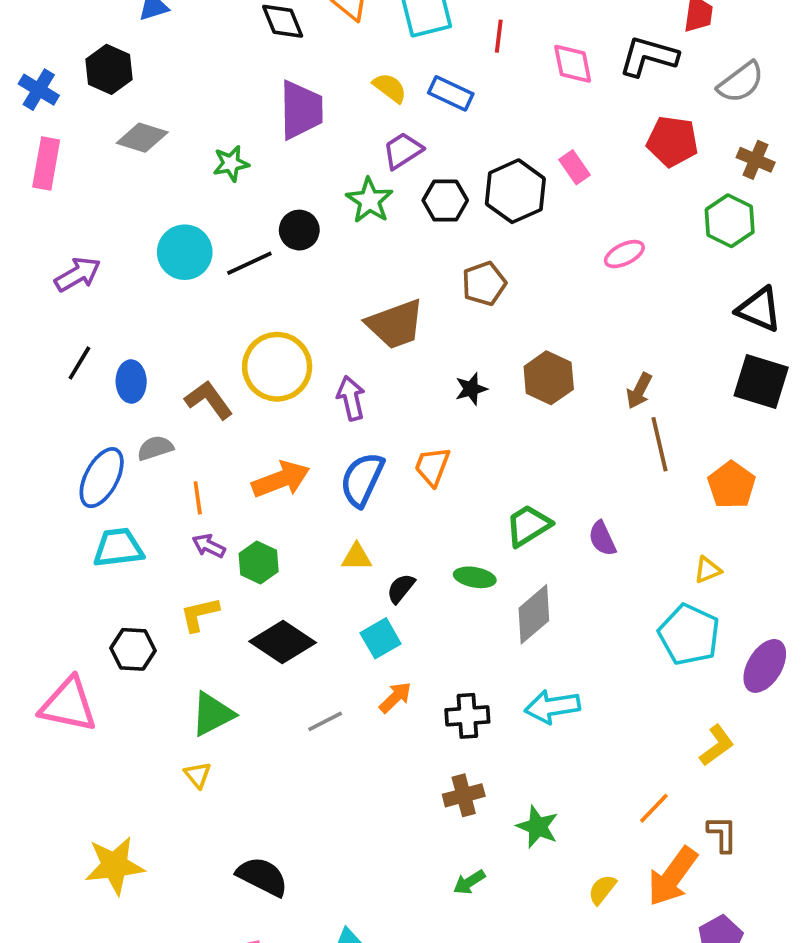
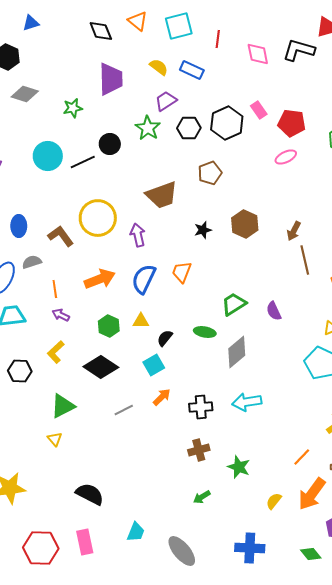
red pentagon: (672, 141) -> (292, 123), moved
green hexagon: (259, 563) -> (109, 326), moved
yellow L-shape: (200, 614) -> (56, 352), turned -30

